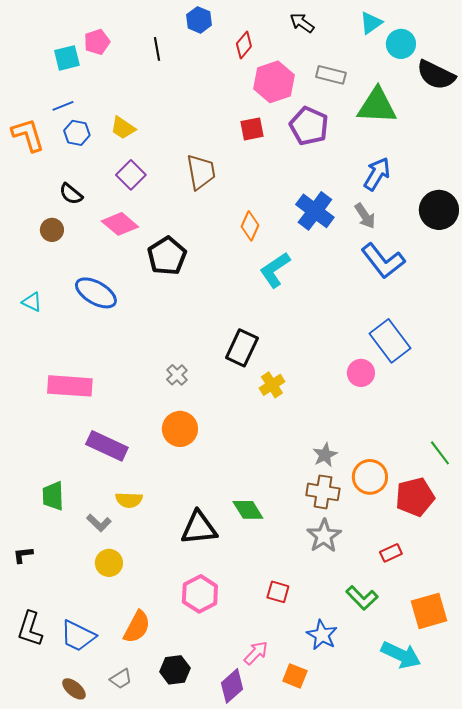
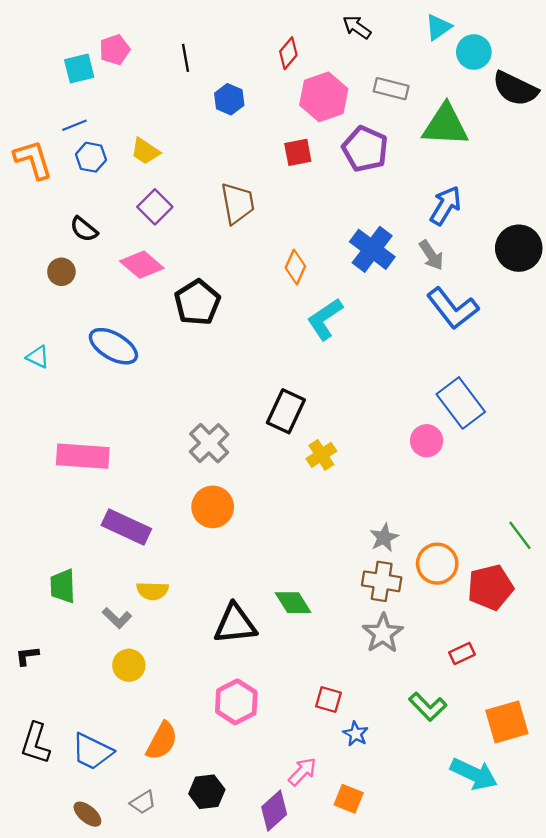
blue hexagon: (199, 20) -> (229, 99), moved
gray cross: (177, 375) -> (209, 443), size x1.6
blue star: (322, 635) -> (356, 734), moved, size x0.7

